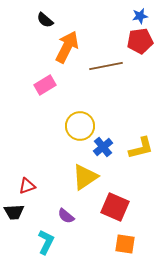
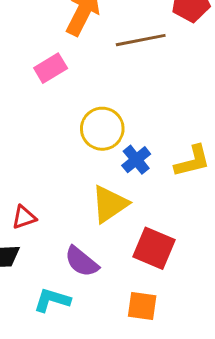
purple semicircle: (66, 216) -> (82, 262), size x1.4
cyan L-shape: (46, 242) -> (52, 300), turned -100
orange square: (125, 244) -> (142, 306), moved

